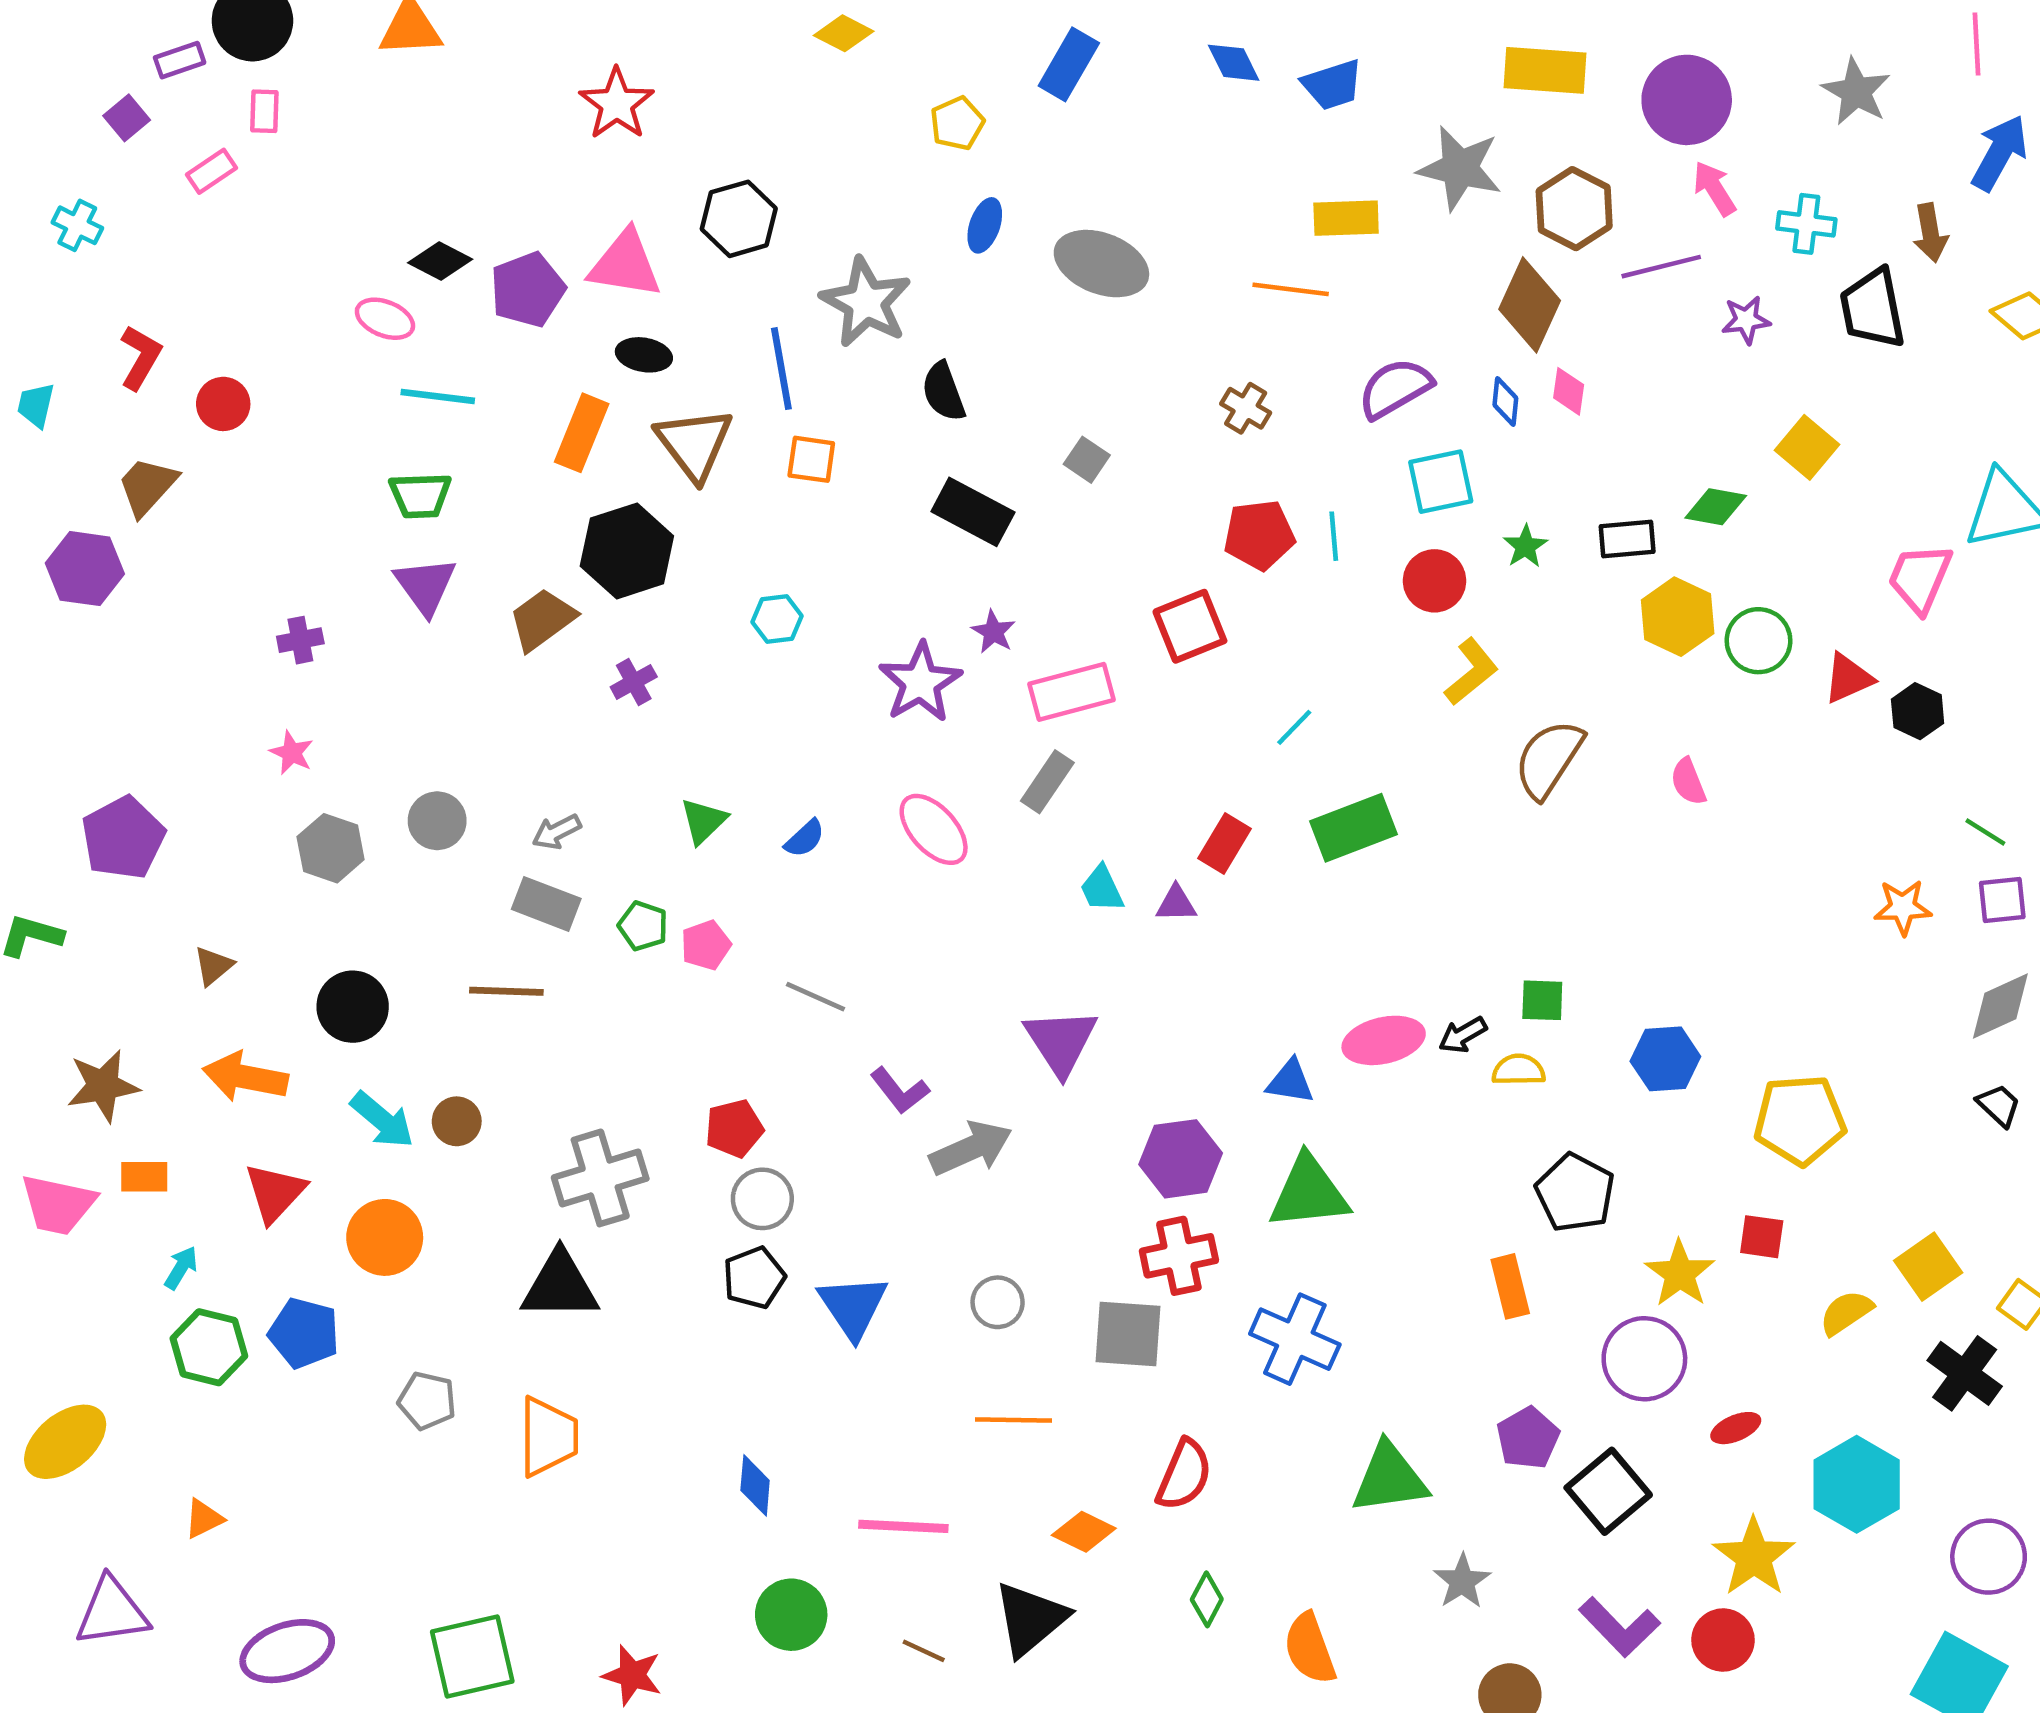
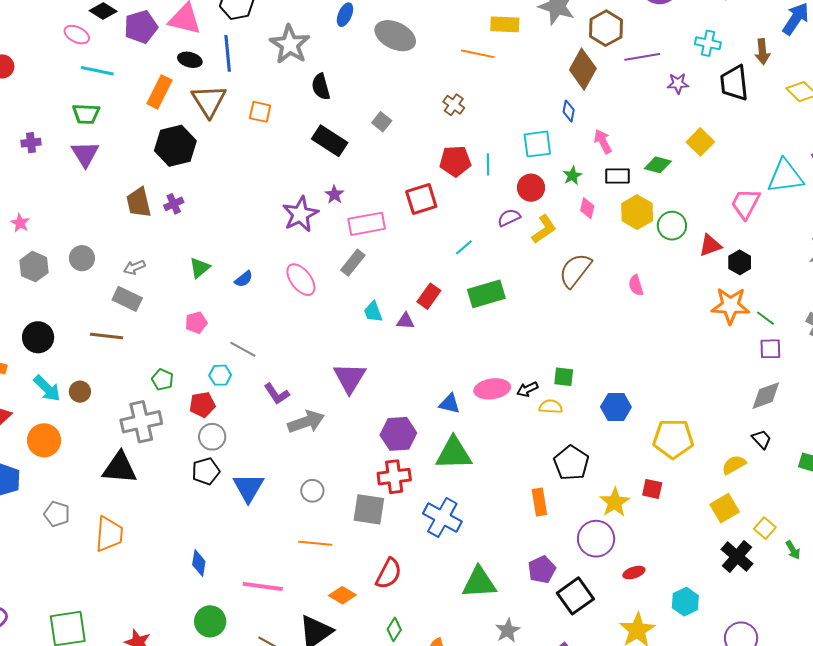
pink arrow: (1714, 188) -> (603, 141), moved
blue line: (781, 369) -> (228, 53), moved
purple semicircle: (1395, 388) -> (509, 218), moved, size x0.7
pink diamond: (1569, 391) -> (587, 208), moved
brown trapezoid: (542, 619) -> (139, 202), moved, turned -72
cyan hexagon: (777, 619) -> (220, 375), moved
purple cross: (300, 640) -> (31, 143), moved
orange star: (1903, 907) -> (730, 306), moved, size x1.5
green pentagon: (643, 926) -> (163, 380), moved
yellow semicircle: (1846, 1313) -> (734, 465), moved
cyan hexagon: (1857, 1484) -> (685, 602), size x0.7

